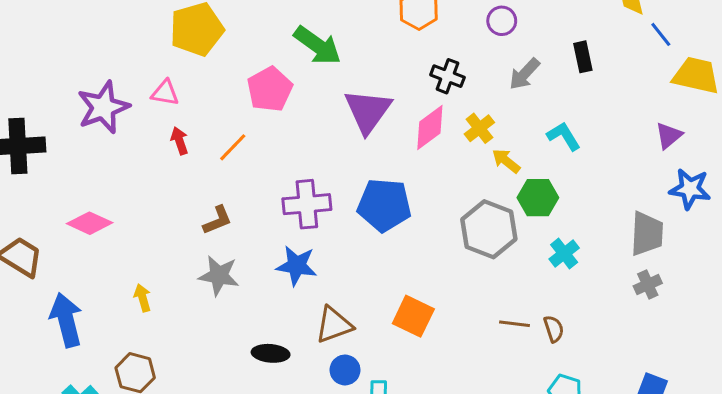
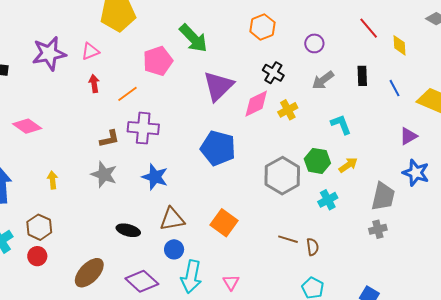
blue line: (661, 34) -> (395, 88), moved
pink triangle: (165, 93) -> (90, 51), turned -42
yellow arrow: (506, 161) -> (348, 165), moved, turned 96
purple cross: (307, 204) -> (143, 128), moved

